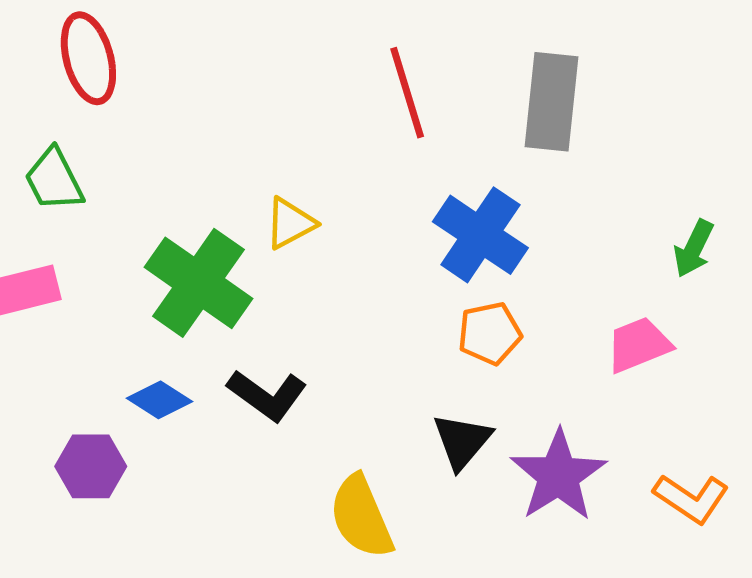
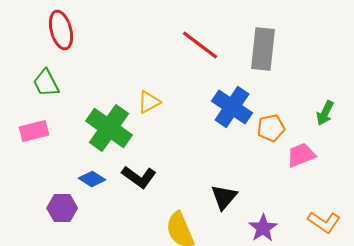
red line: (407, 93) -> (200, 45), turned -36
orange pentagon: (490, 333) -> (271, 128), moved
purple star: (558, 475) -> (263, 228), moved, size x0.7

